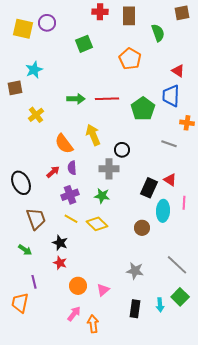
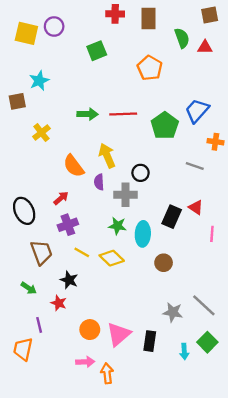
red triangle: (178, 71) -> (205, 47), moved, turned -32
blue trapezoid: (171, 96) -> (197, 111), turned 40
purple semicircle: (72, 168) -> (99, 182), moved
purple cross: (70, 195) -> (68, 225), moved
cyan ellipse: (163, 211) -> (143, 234), moved
red star: (60, 263) -> (59, 303), moved
gray star: (135, 271) -> (173, 312), moved
pink triangle: (103, 290) -> (119, 334), size x1.6
black rectangle: (135, 309) -> (150, 341), moved
pink arrow: (74, 314) -> (85, 362), turned 49

